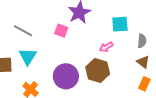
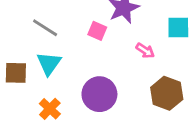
pink arrow: (106, 47) -> (145, 51), moved, turned -120
brown hexagon: (98, 70) -> (167, 93), moved

